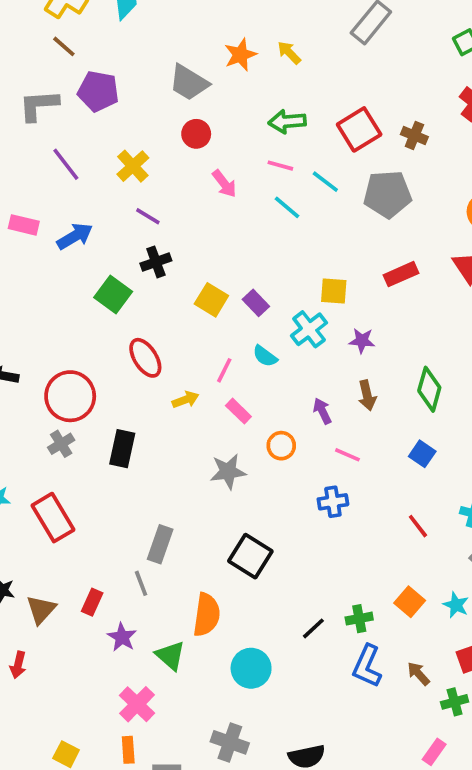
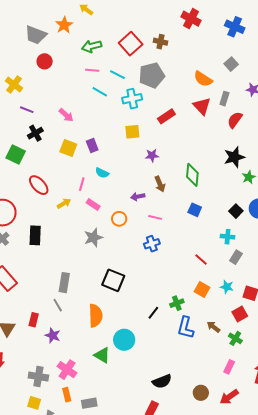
orange star: (240, 55) -> (64, 25), moved
pink arrow: (224, 184) -> (66, 115), moved
purple rectangle: (256, 303) -> (92, 145), turned 32
cyan cross: (309, 329) -> (132, 99), moved, turned 36
purple arrow: (322, 411) -> (138, 197), turned -64
red line: (418, 526) -> (201, 259), moved
green triangle: (170, 656) -> (102, 355), moved
green cross: (455, 702) -> (235, 338), turned -32
gray cross: (230, 742) -> (38, 377), moved

